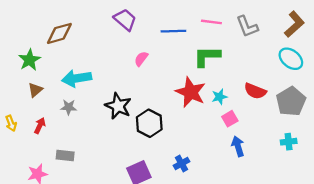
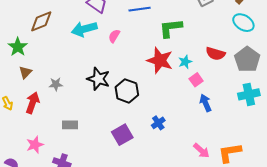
cyan arrow: (77, 78) -> (84, 29), moved
red arrow: (40, 126) -> (33, 103), size x1.5
cyan cross: (289, 142) -> (249, 94), size x1.5
gray rectangle: (65, 155) -> (70, 125), moved

